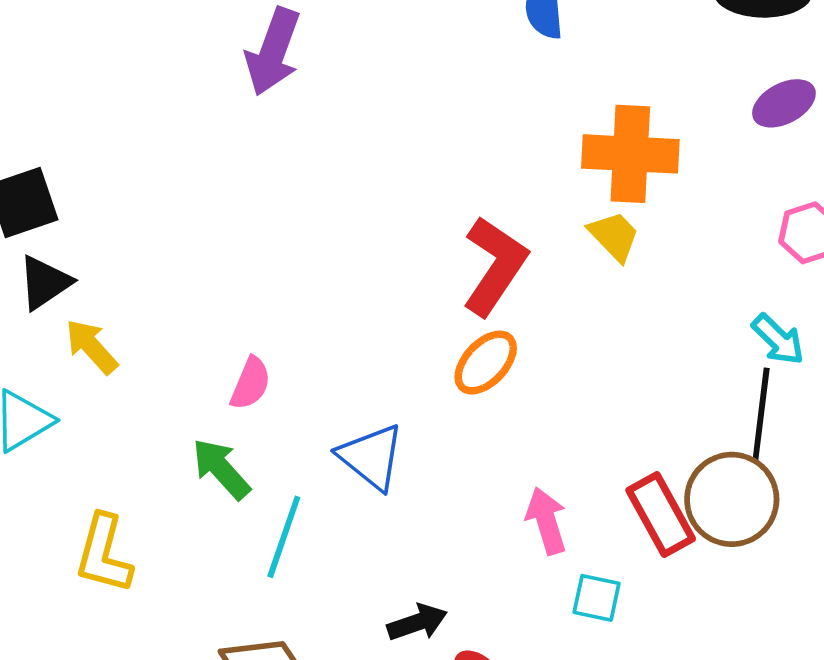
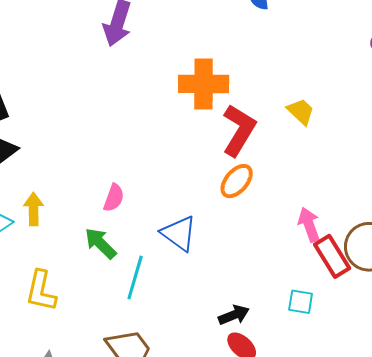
orange cross: (630, 154) -> (204, 84), moved
yellow arrow: (92, 347) -> (34, 209), moved, turned 44
pink arrow: (546, 521) -> (309, 225), moved
black arrow: (417, 622) -> (234, 315), moved

